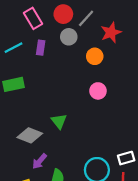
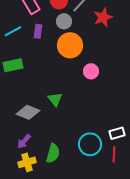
orange circle: (95, 56) -> (70, 45), moved, size x1.6
purple arrow: (40, 161) -> (24, 141), moved

